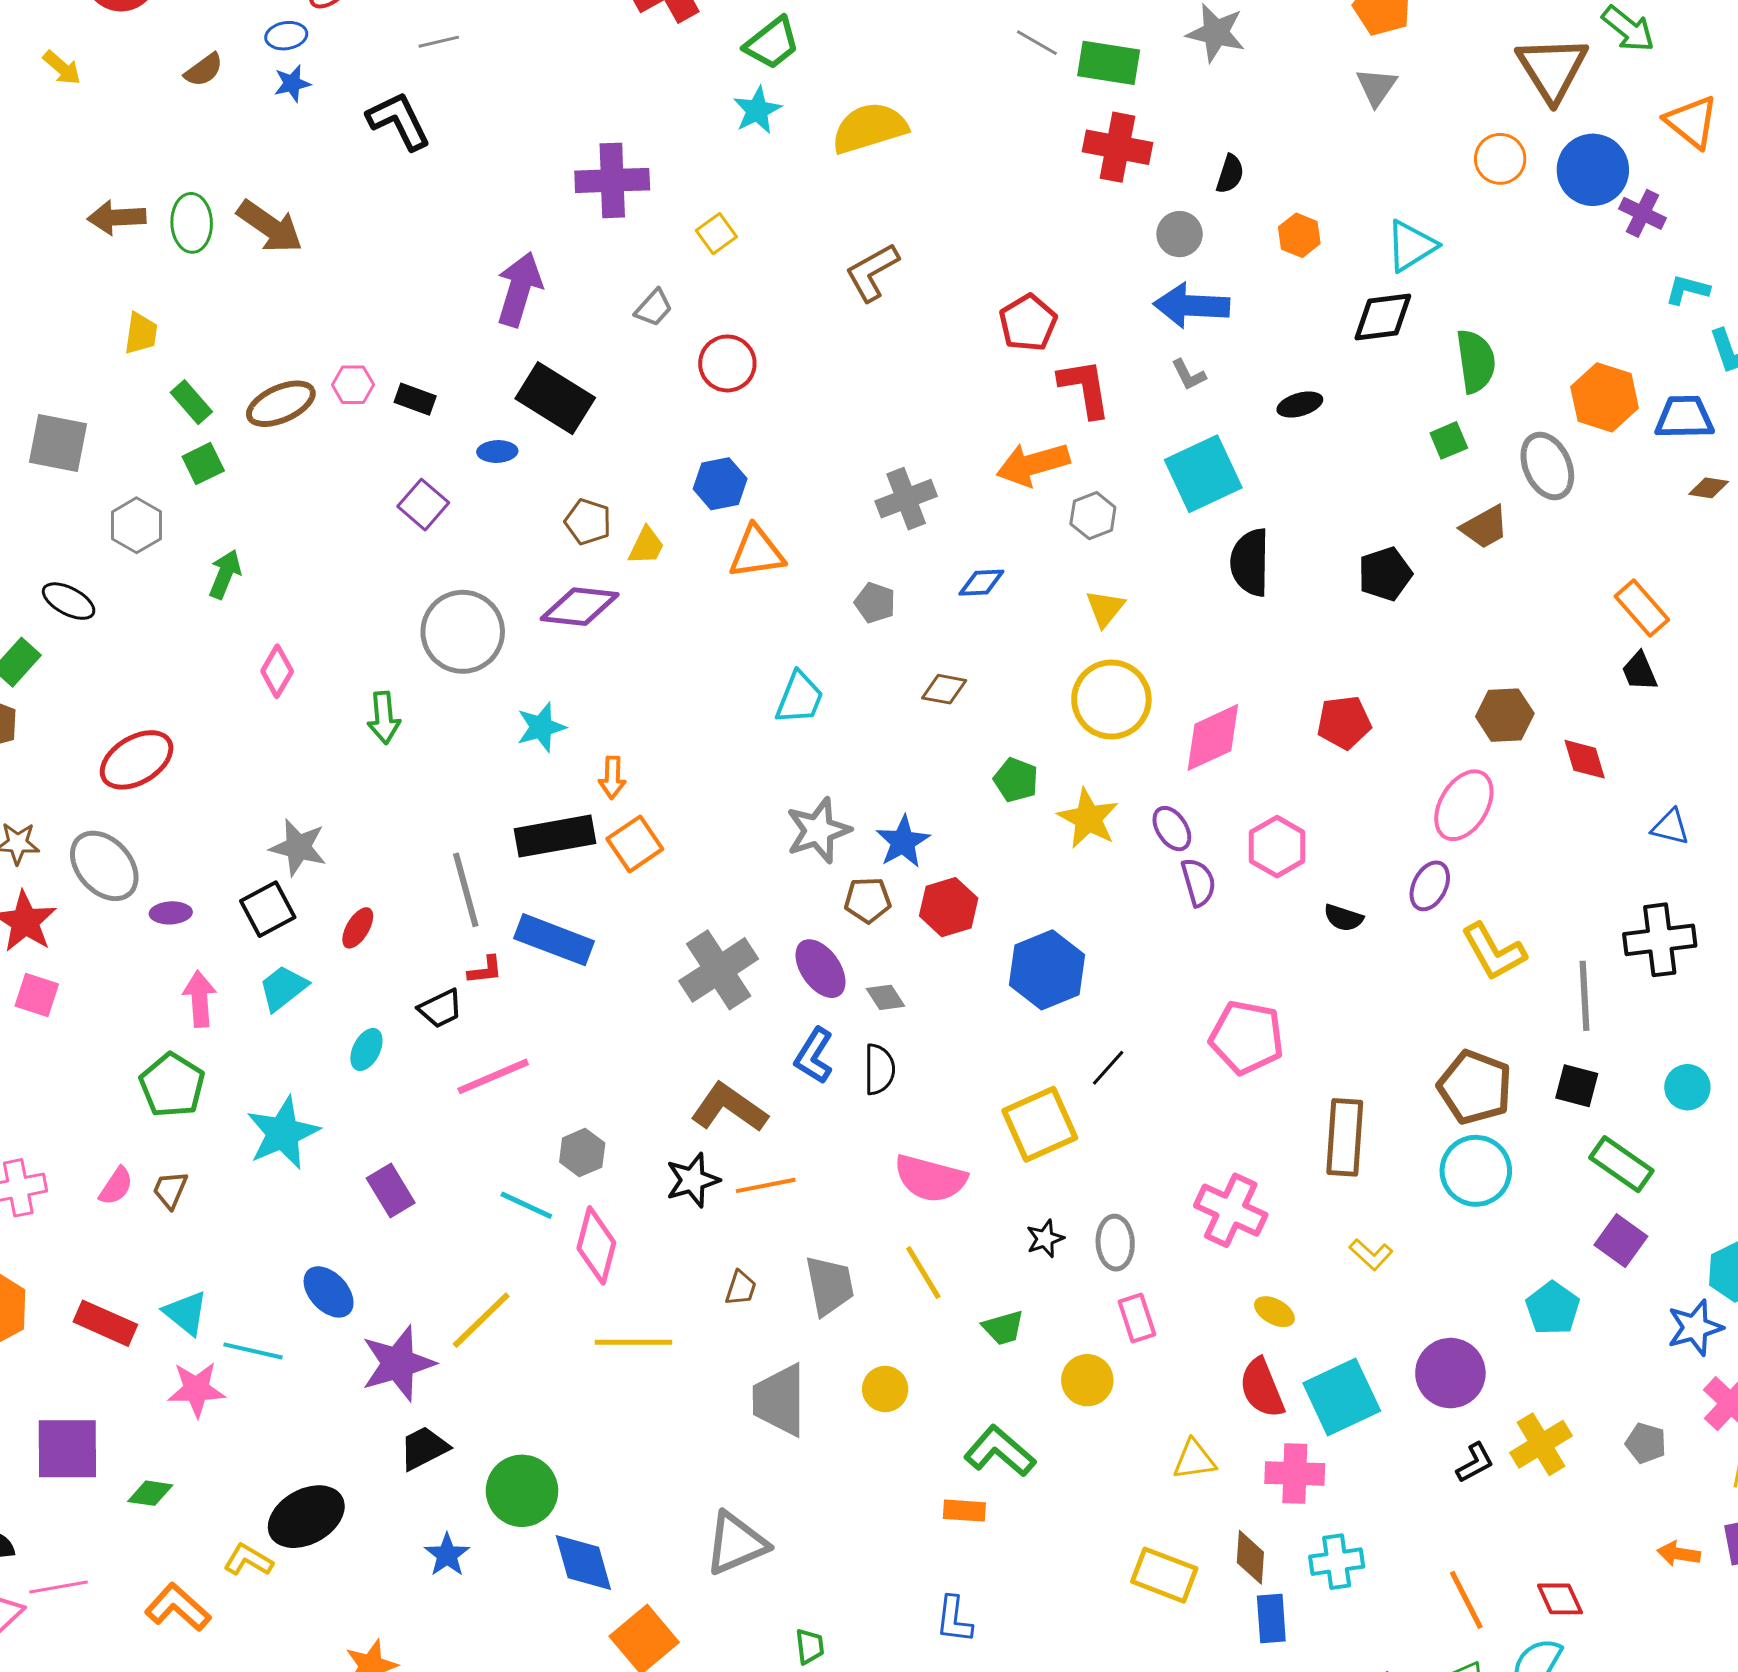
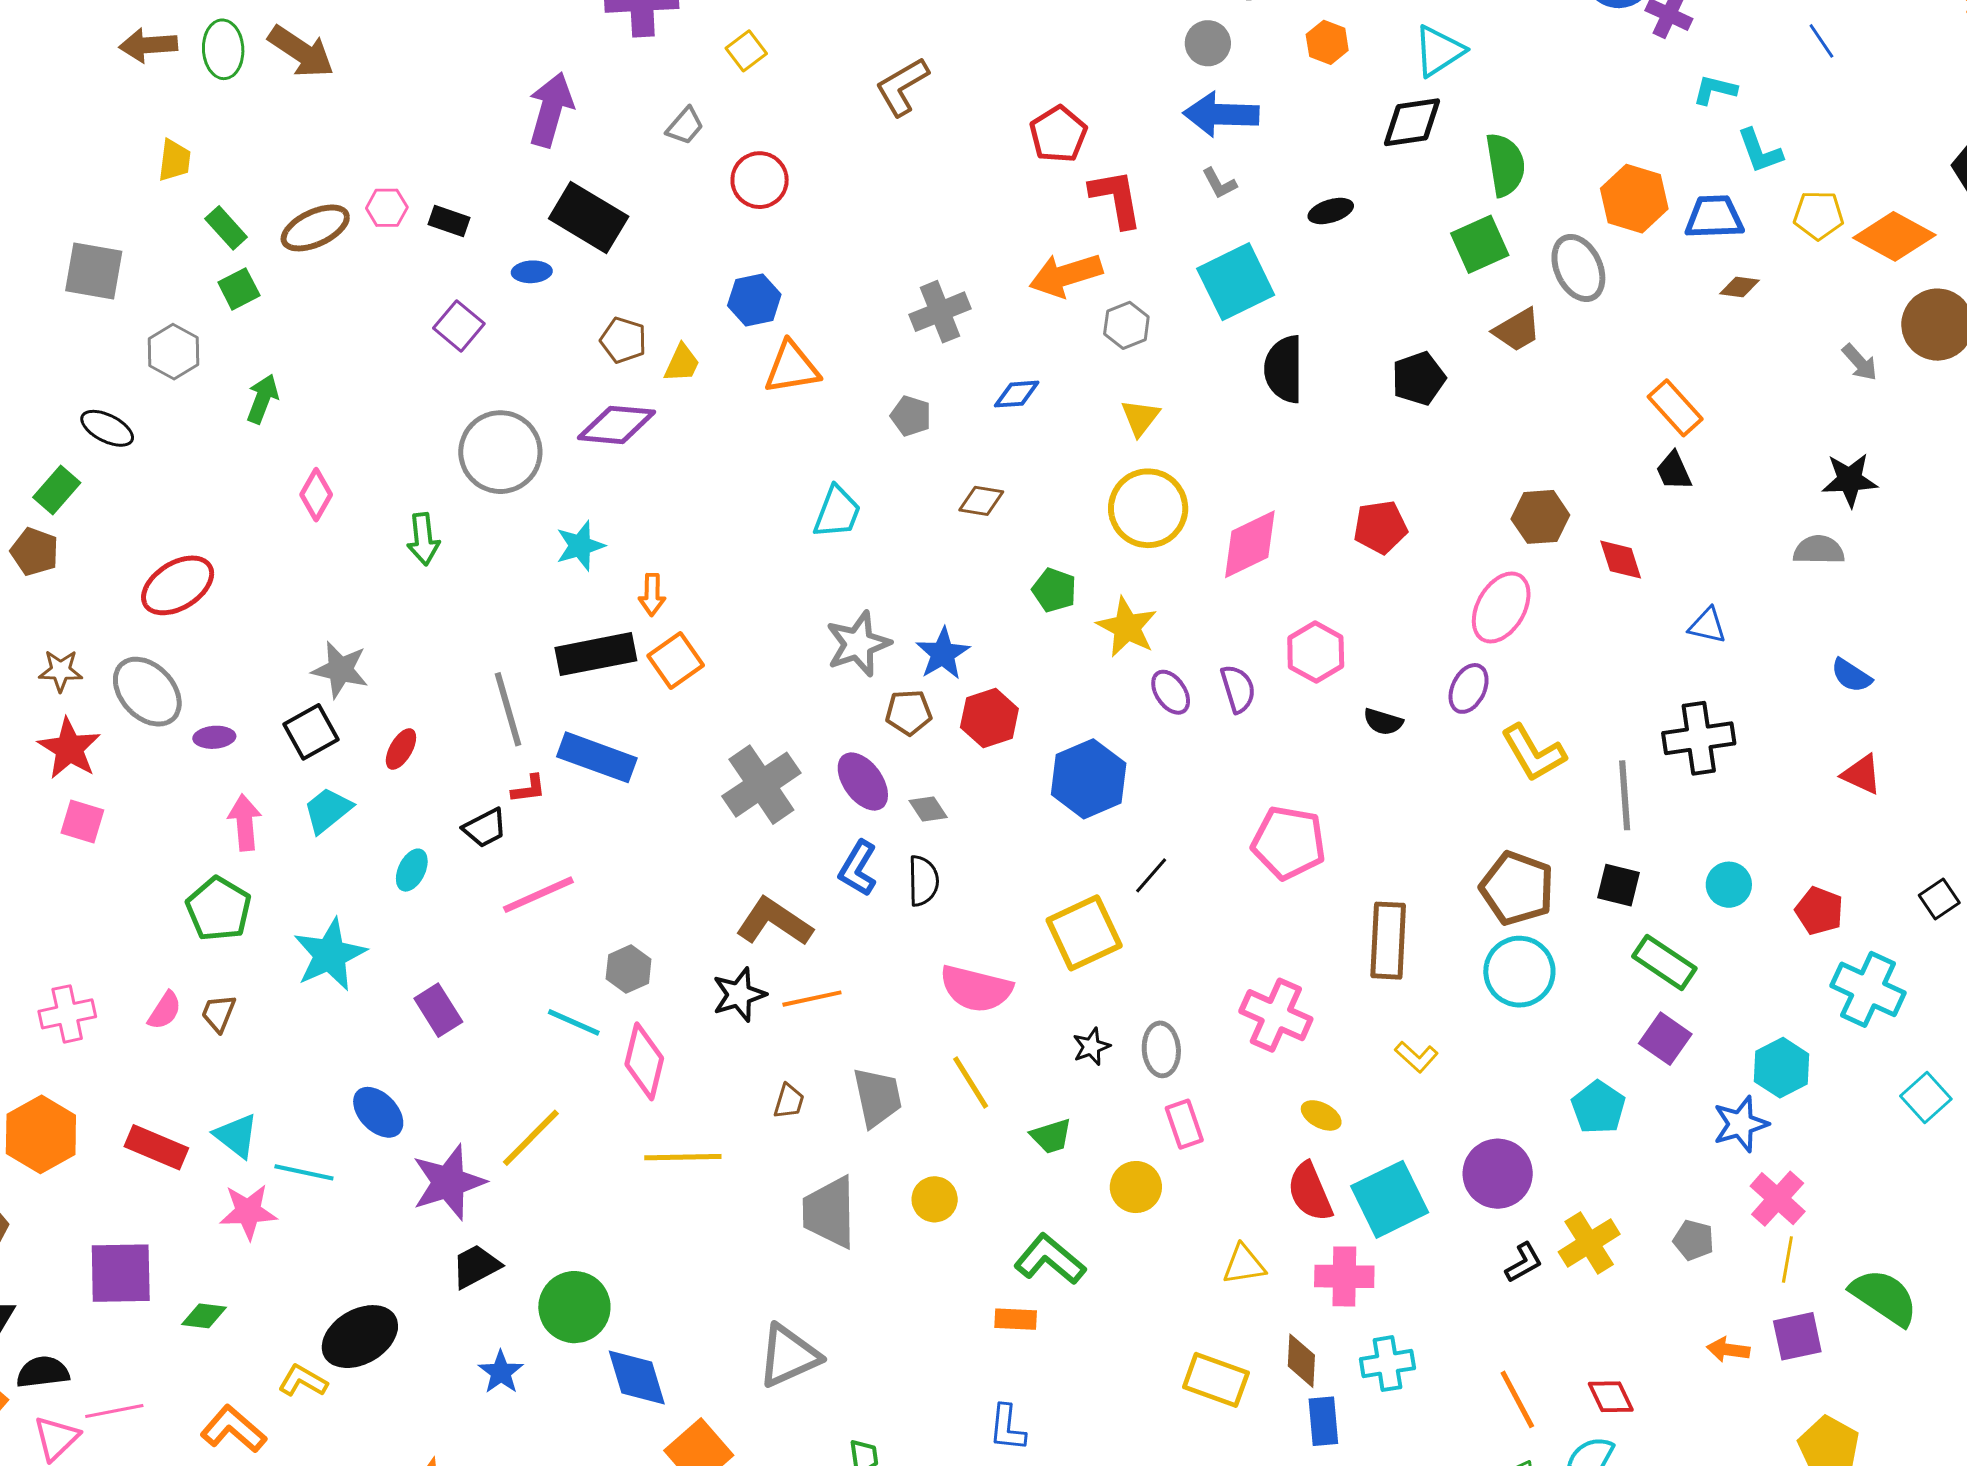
green square: (1449, 440) -> (1480, 244), size x1.5
purple ellipse: (1172, 829) -> (1171, 692), moved

